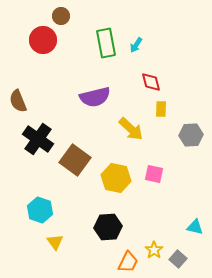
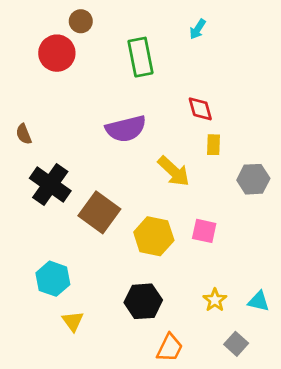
cyan arrow: (136, 45) -> (198, 29), moved
brown semicircle: (18, 101) -> (24, 134), size x0.7
yellow star: (154, 250) -> (215, 300), moved

